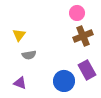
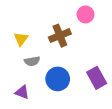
brown cross: (83, 36) -> (60, 36), moved
blue circle: (64, 81) -> (58, 79), moved

